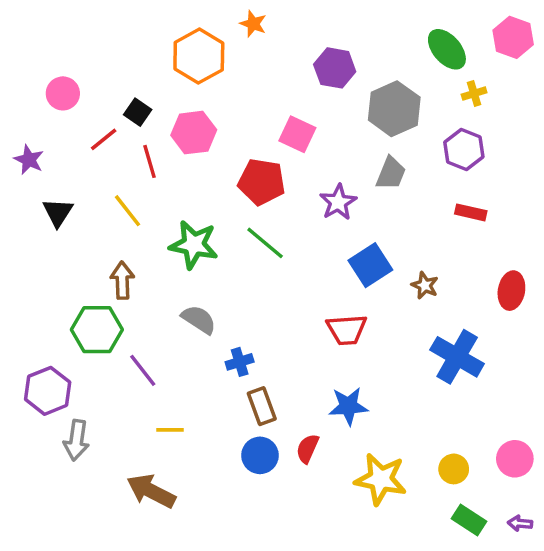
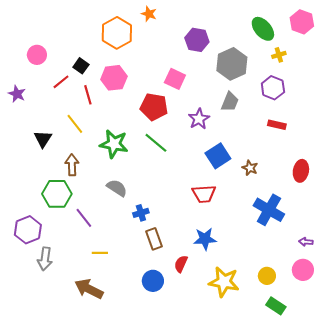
black triangle: (58, 212) -> (43, 139), moved
blue circle: (260, 455) -> (153, 281), moved
purple arrow: (520, 523) -> (306, 242), moved

